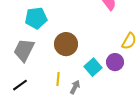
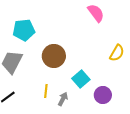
purple circle: (115, 62) -> (103, 95), moved

